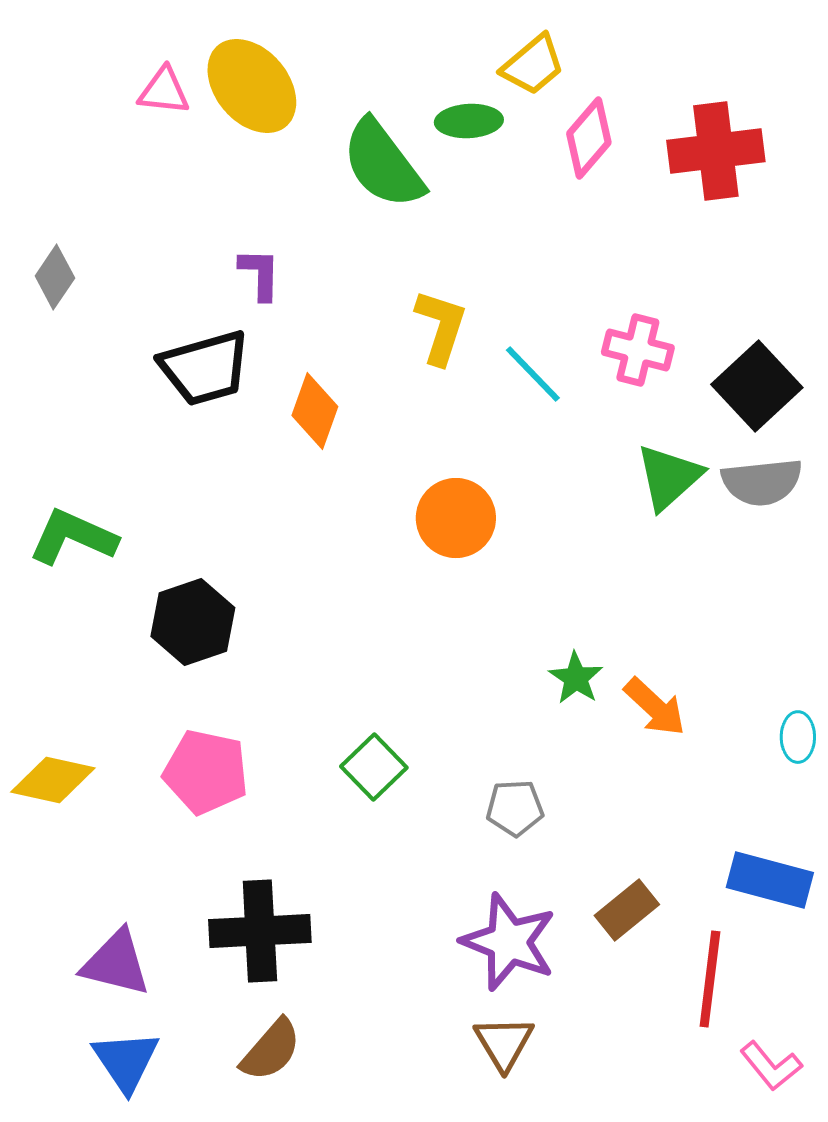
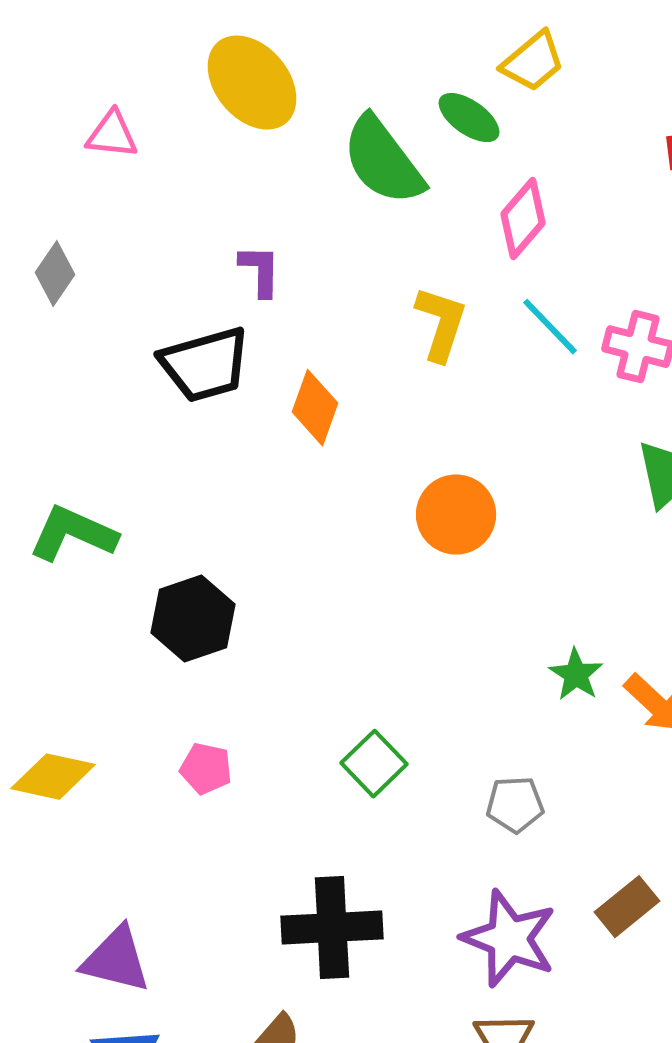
pink triangle: (164, 91) -> (112, 135), moved
green ellipse: (469, 121) -> (469, 118), turned 38
pink diamond: (589, 138) -> (523, 219), moved
cyan line: (533, 374) -> (550, 327), moved
pink pentagon: (206, 772) -> (206, 769), size x0.6
black cross: (260, 931) -> (332, 928), moved

